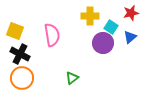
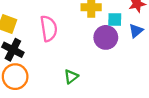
cyan square: (111, 27) -> (115, 20), turned -32

